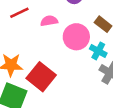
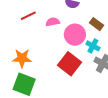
red square: (41, 77) -> (69, 64), moved

